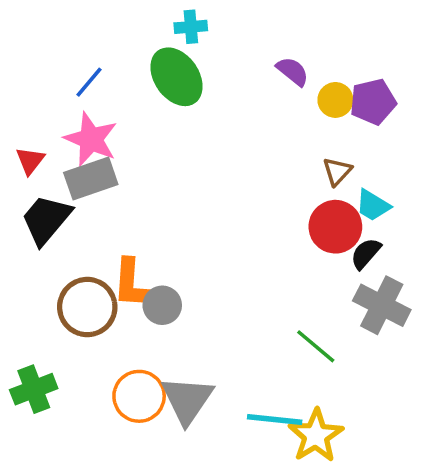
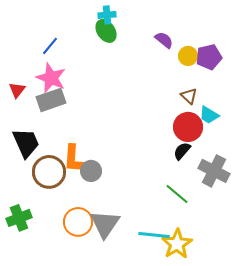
green ellipse: (177, 77) -> (106, 31), moved, size x0.7
brown triangle: (337, 171) -> (189, 96), turned -30
black trapezoid: (46, 220) -> (26, 143), moved, turned 116
black semicircle: (366, 253) -> (182, 151), moved

